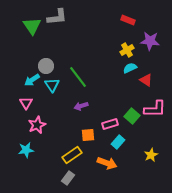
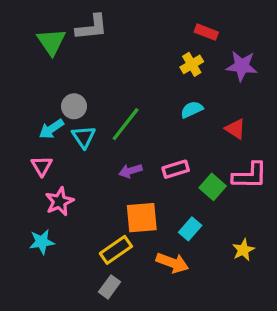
yellow cross: (127, 50) -> (192, 64), moved
cyan semicircle: (130, 68) -> (192, 110), moved
green line: (78, 77) -> (126, 124), turned 75
pink rectangle: (110, 124) -> (176, 169), moved
orange square: (88, 135) -> (142, 218), size x1.5

